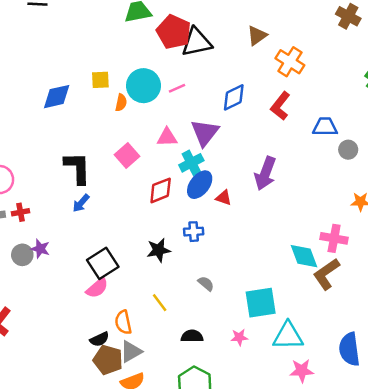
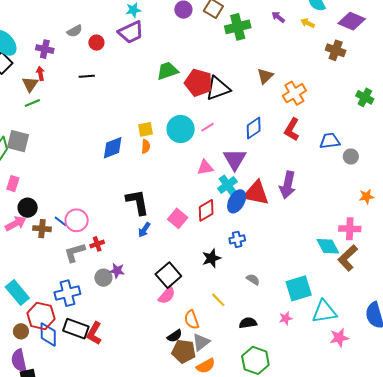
orange cross: (290, 62) -> (294, 93), turned 35
orange semicircle: (121, 103) -> (146, 146), moved
pink square: (127, 155) -> (178, 218), moved
red triangle: (224, 198) -> (256, 193), moved, size x2.0

